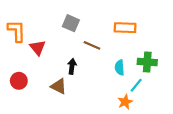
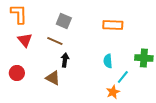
orange L-shape: (17, 31) -> (19, 14), moved
brown line: (92, 45) -> (55, 41), moved
red triangle: (38, 48) -> (25, 40), moved
green cross: (147, 62) -> (144, 58), moved

